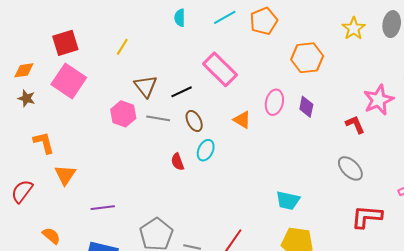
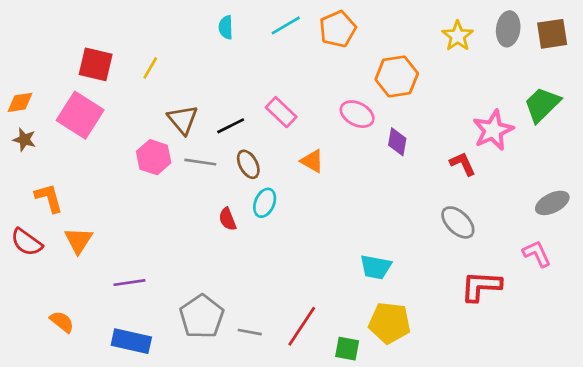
red square: (65, 43) -> (96, 64), moved, turned 32
pink rectangle: (220, 69) -> (281, 112), moved, size x0.7
pink ellipse: (274, 102) -> (357, 114), moved, turned -75
red semicircle: (22, 191) -> (27, 242), moved, turned -90

